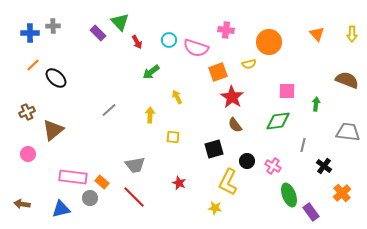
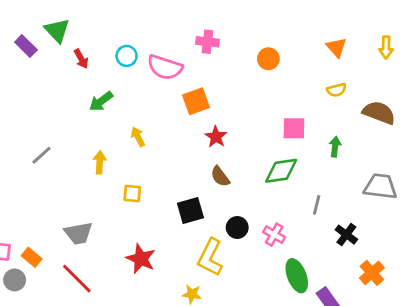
orange circle: (269, 42) -> (268, 59), size x0.6
yellow semicircle: (249, 64) -> (336, 90), moved
red star: (232, 97) -> (216, 137), size x0.7
red star: (179, 183) -> (141, 259), size x1.5

